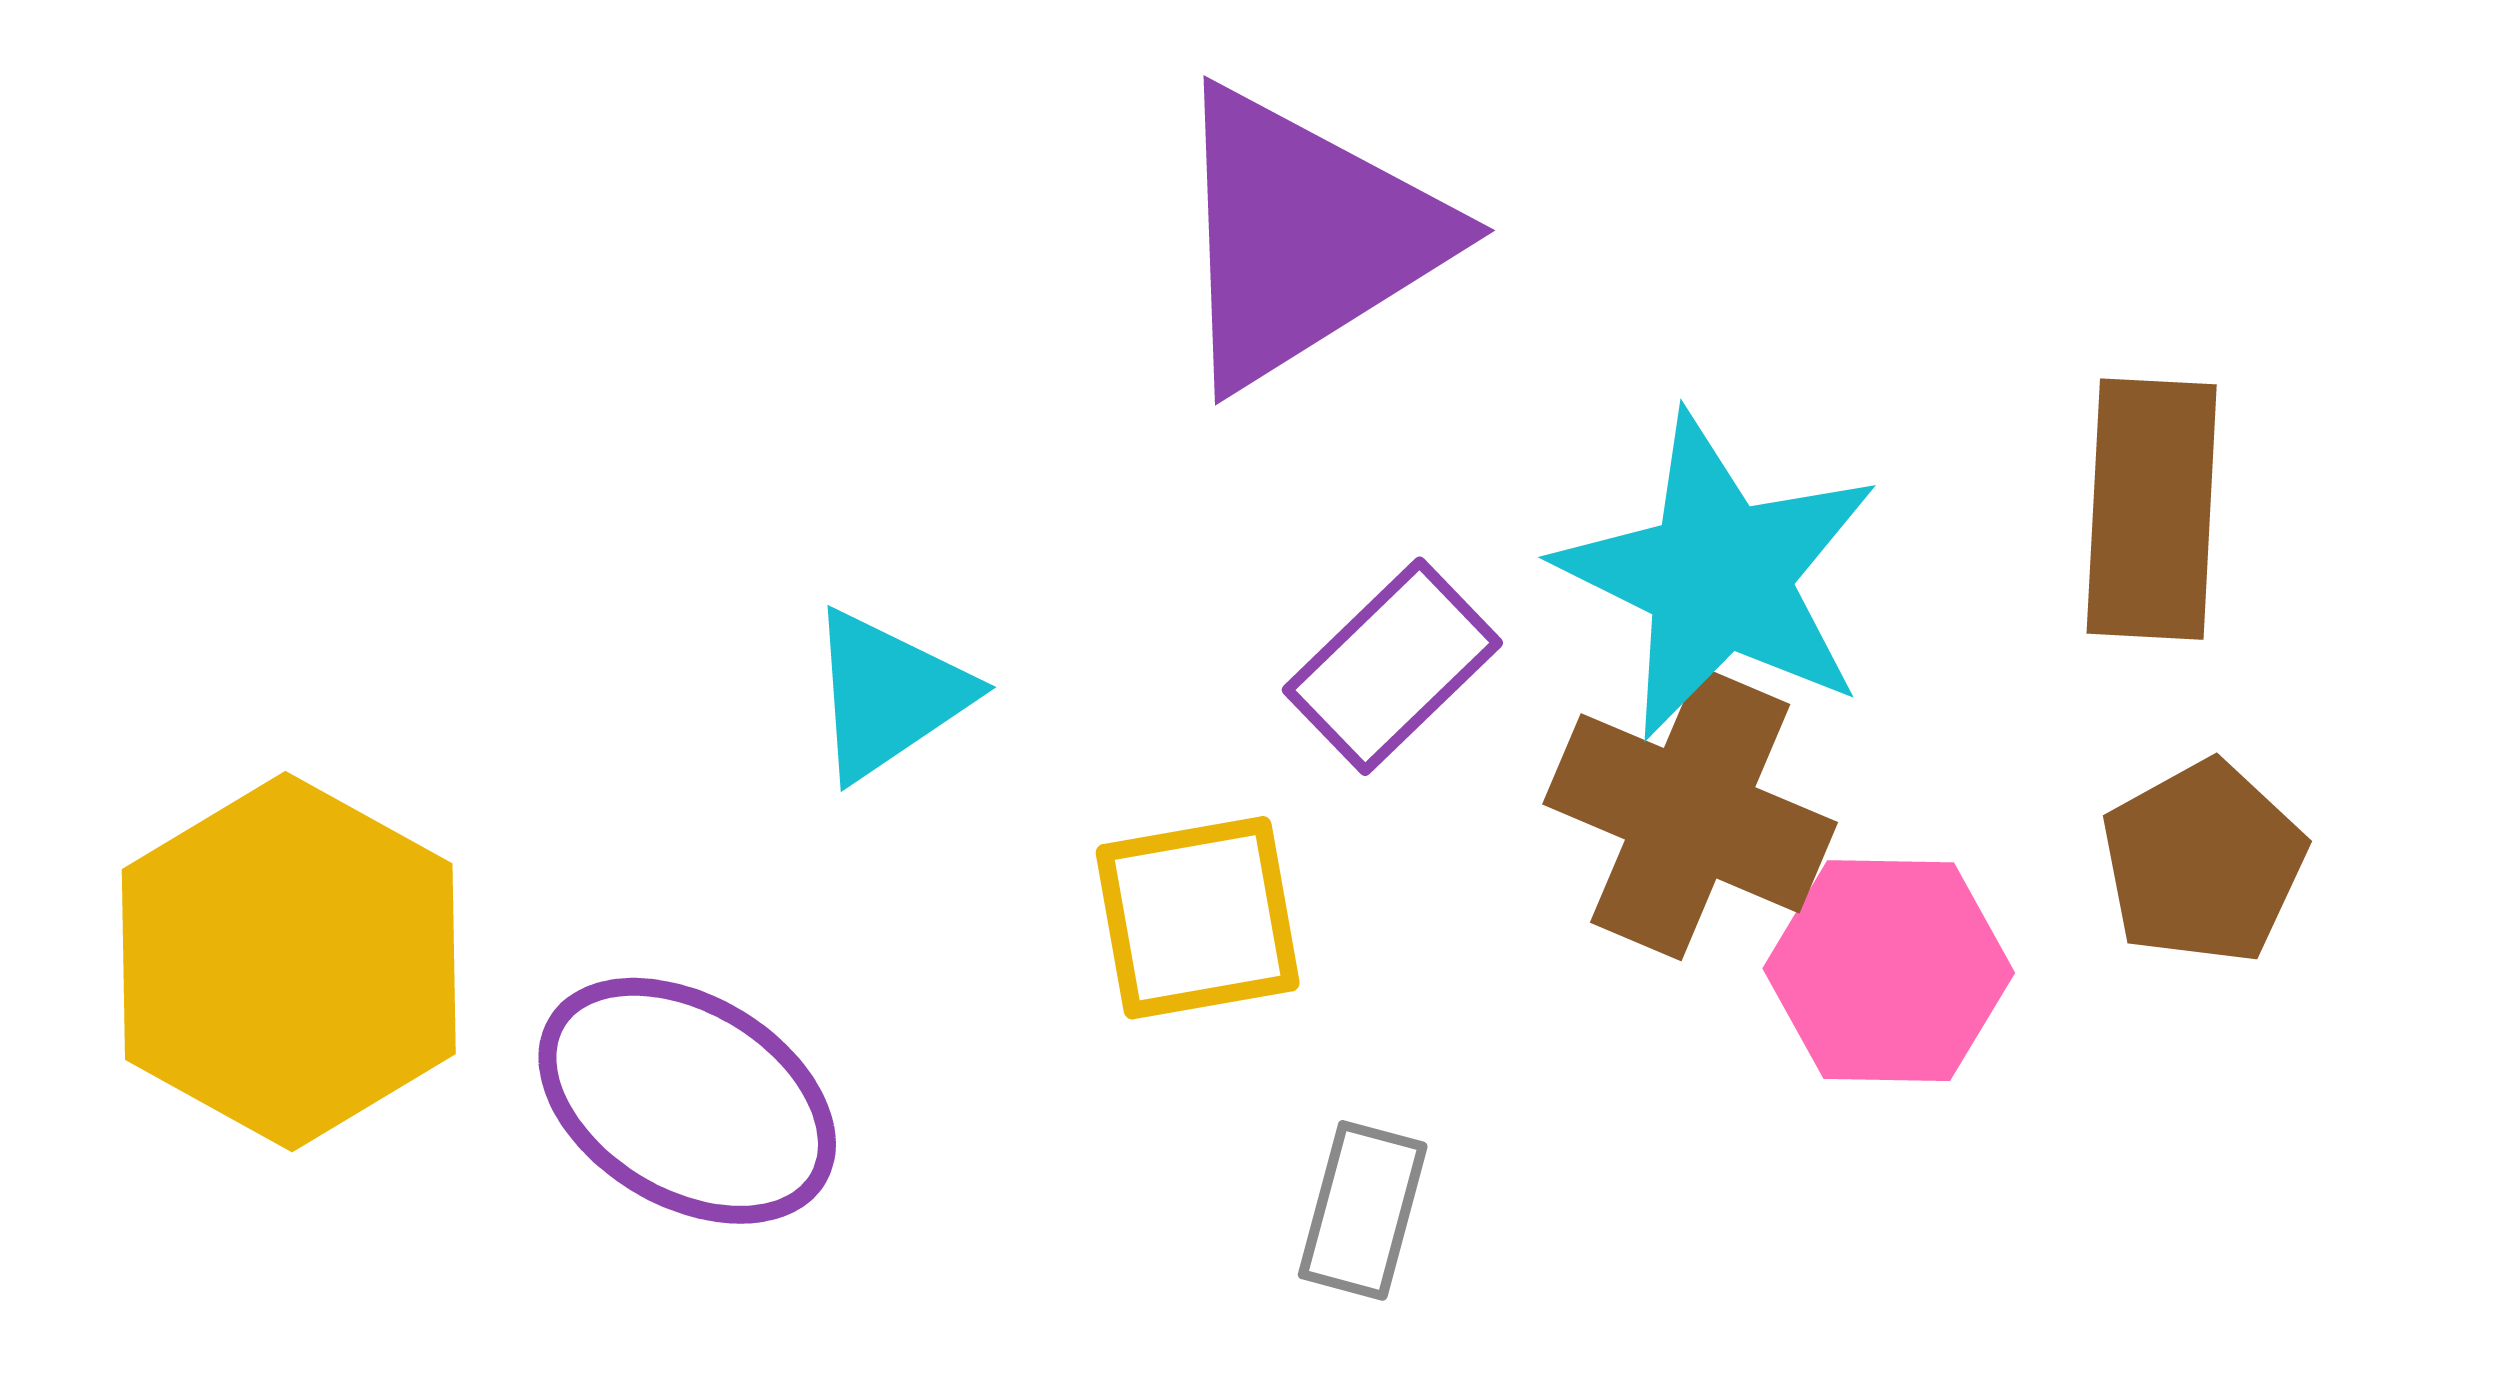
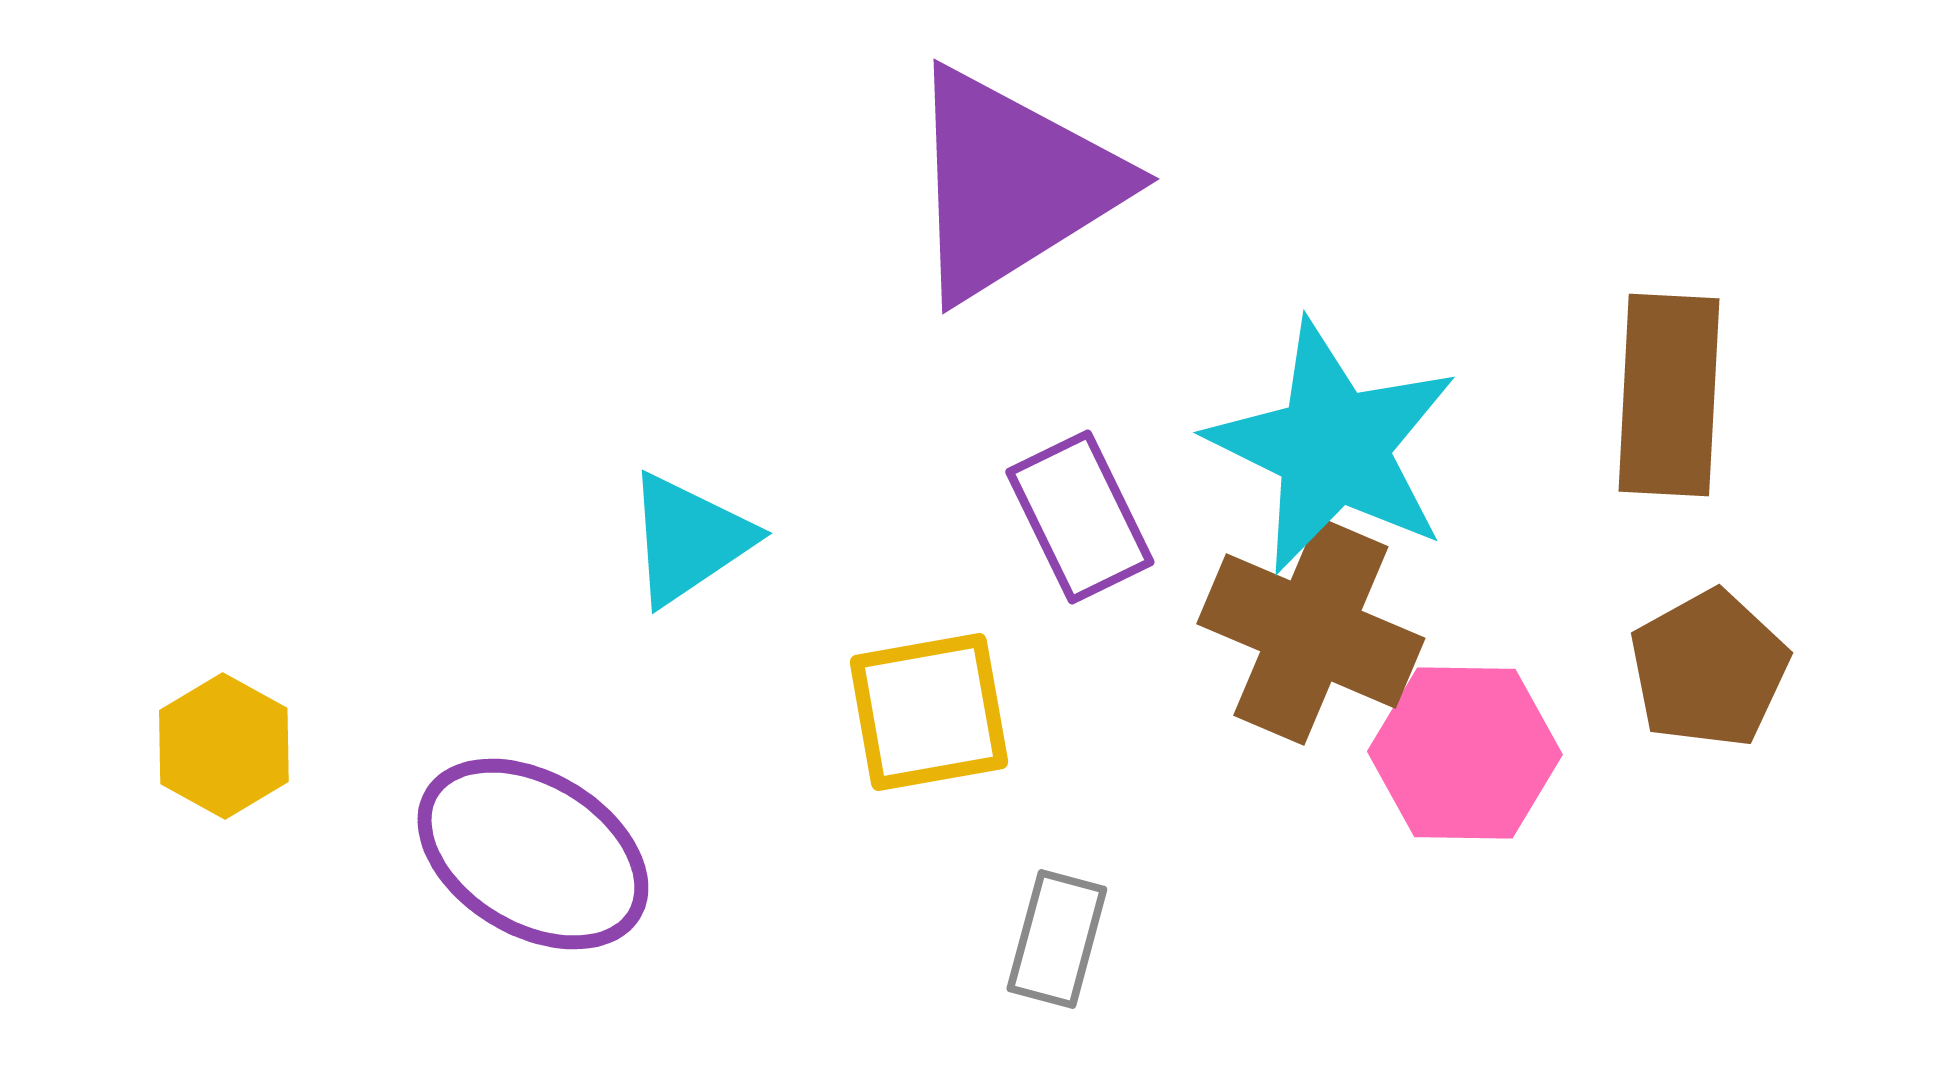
purple rectangle: (1392, 666) -> (1080, 517), turned -72
yellow hexagon: (289, 962) -> (224, 746), size x0.5

